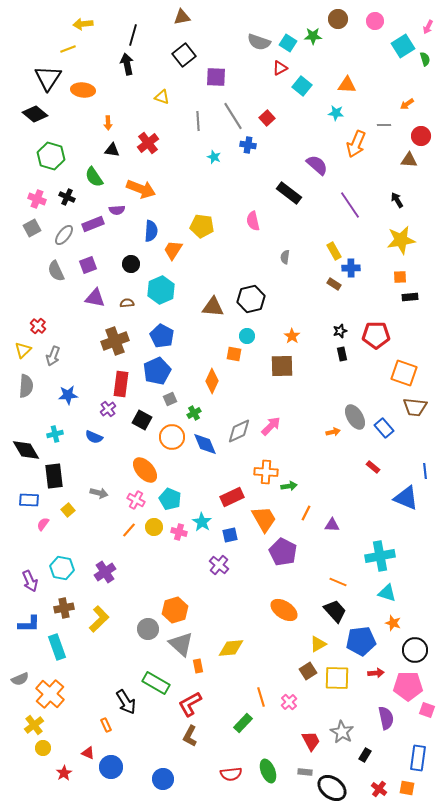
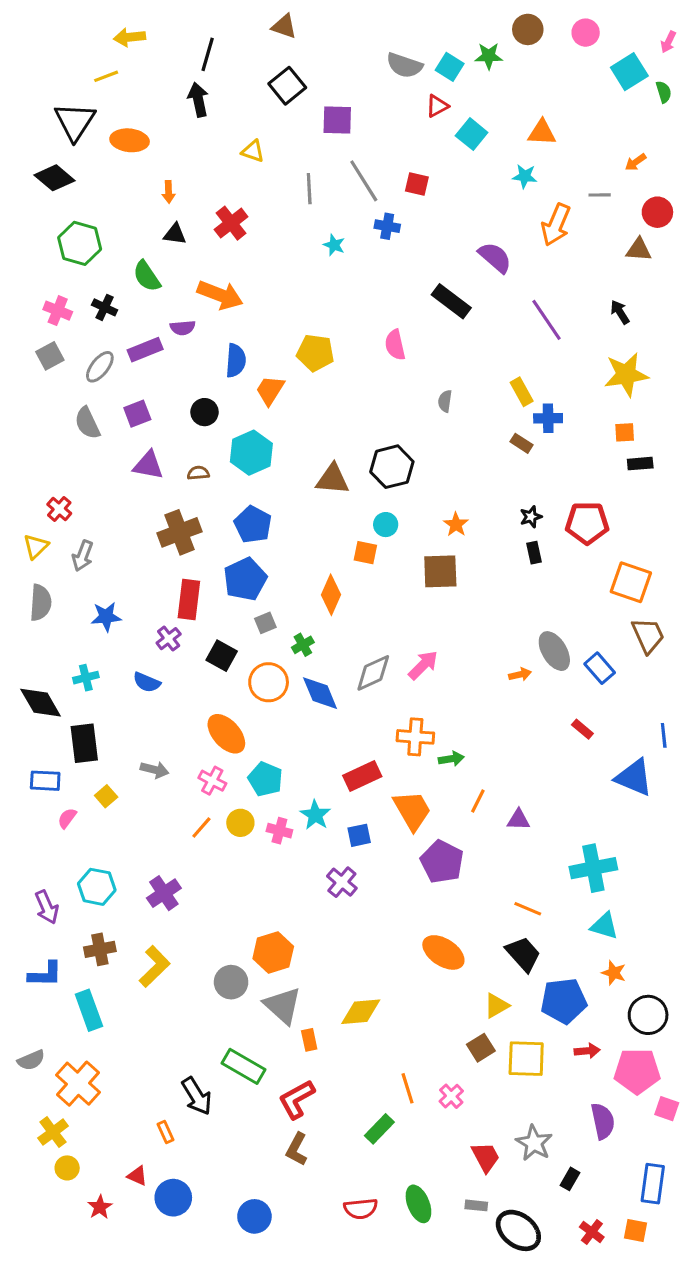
brown triangle: (182, 17) -> (284, 26), turned 30
red square: (267, 118) -> (417, 184), turned -35
brown trapezoid: (415, 407) -> (648, 635), turned -120

